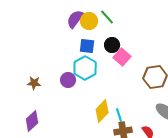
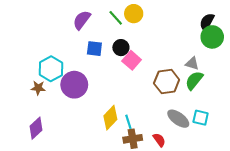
yellow circle: (89, 21) -> (134, 14), moved
cyan hexagon: (85, 68) -> (51, 69), moved
purple circle: (68, 80) -> (74, 85), size x1.6

